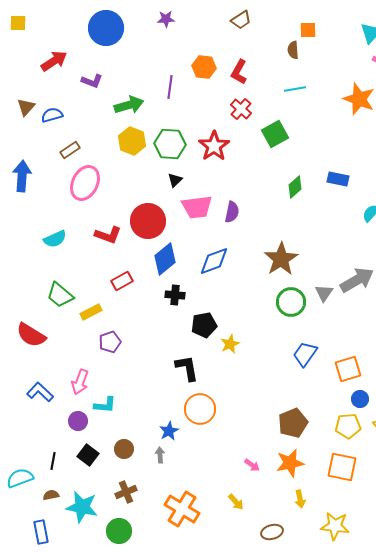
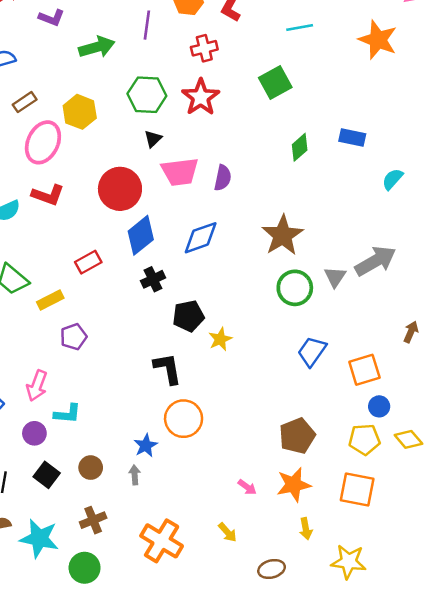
red cross: (241, 109) -> (204, 48), moved, turned 35
yellow hexagon: (132, 141) -> (80, 112), moved
red L-shape: (108, 235) -> (48, 195), moved
black cross: (175, 295) -> (153, 279), turned -30

